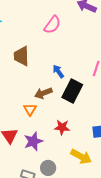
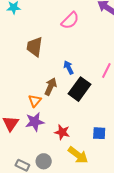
brown arrow: (43, 93) -> (51, 87), turned 126
red star: (62, 127) -> (62, 132), moved
purple star: (33, 141) -> (35, 122), moved

